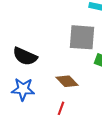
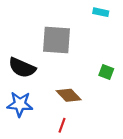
gray square: (82, 37) -> (56, 40), moved

